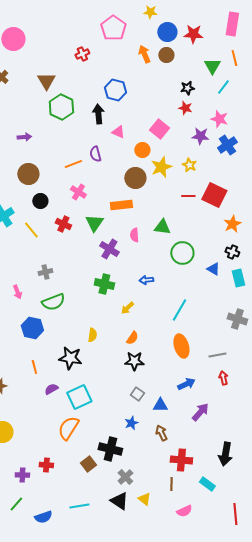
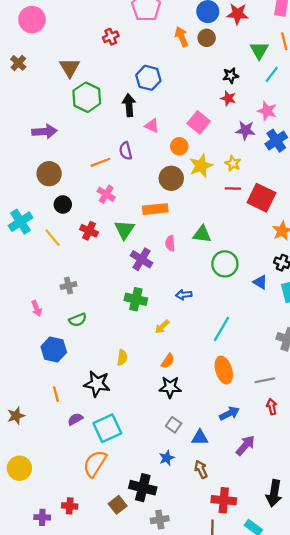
purple arrow: (24, 137) -> (45, 131), size x1.5
red line: (188, 196) -> (233, 189), moved
green semicircle: (53, 302) -> (78, 320), size x0.7
gray cross: (125, 477) -> (160, 520), turned 35

